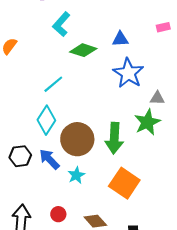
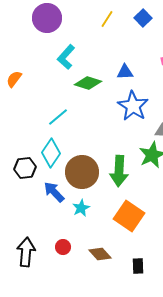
black hexagon: (20, 156) -> (25, 168), moved

